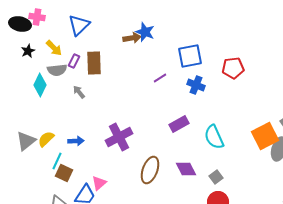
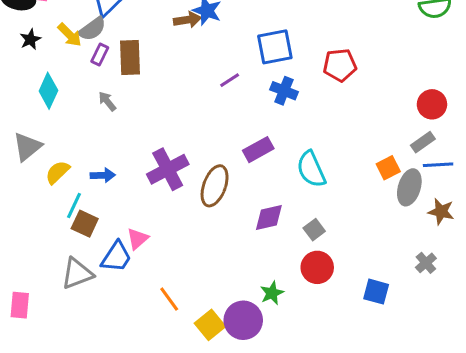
gray semicircle: (57, 70) -> (92, 29), moved, turned -30
orange square: (265, 136) -> (388, 168), size x0.6
gray triangle: (26, 141) -> (27, 147), moved
purple diamond: (186, 169) -> (269, 218), turned -75
brown ellipse: (150, 170) -> (215, 186), moved

